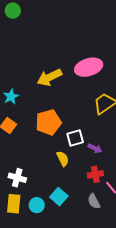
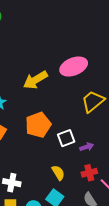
purple arrow: (95, 148) -> (87, 147), turned -40
yellow semicircle: (63, 159) -> (58, 173), moved

